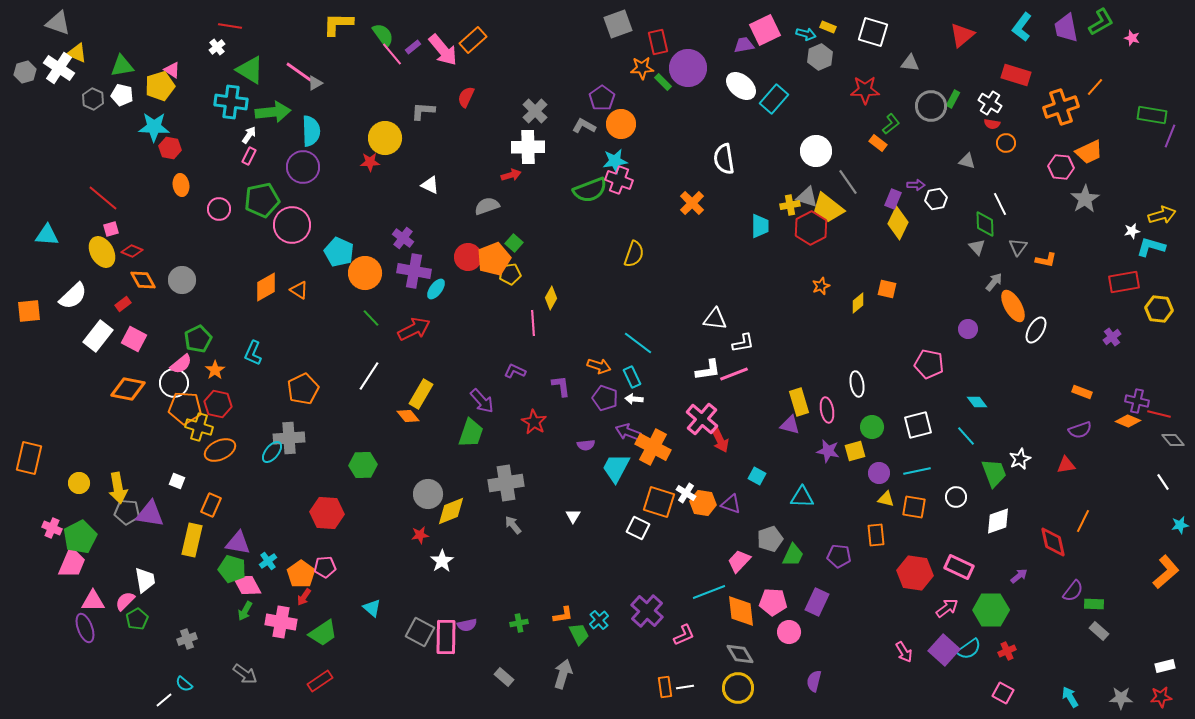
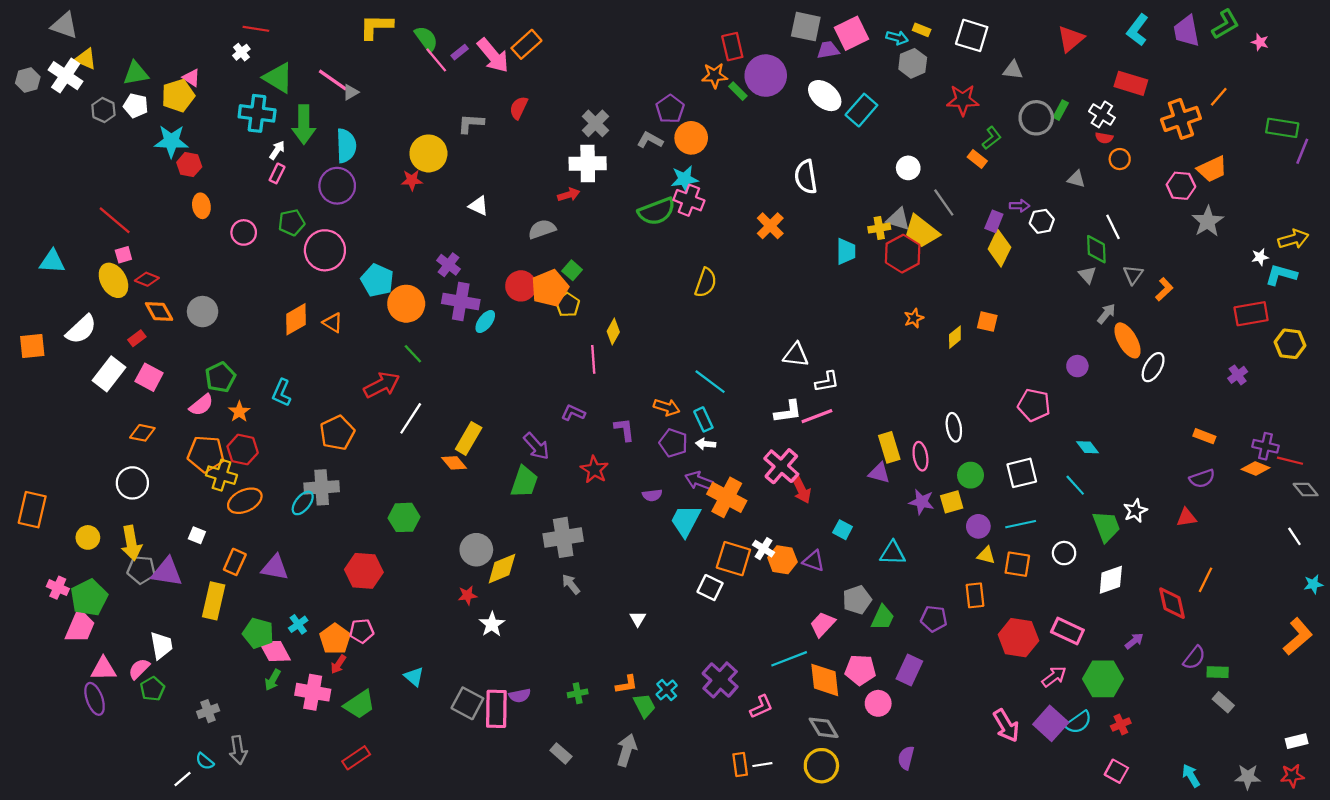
gray square: (618, 24) -> (806, 27), moved, turned 32
green arrow: (273, 112) -> (304, 125), turned 96
white circle: (816, 151) -> (908, 168), size x0.7
green pentagon: (262, 200) -> (292, 222), size x0.7
orange L-shape: (1046, 260) -> (1164, 289), turned -55
yellow pentagon: (510, 274) -> (568, 305), turned -30
red arrow: (414, 329) -> (382, 385), moved
white circle: (174, 383) -> (132, 483), moved
orange diamond: (128, 389) -> (142, 433), size x0.7
white triangle: (573, 516) -> (638, 619), moved
purple triangle: (238, 543) -> (275, 568), moved
pink arrow: (904, 652) -> (1006, 726), size x1.4
gray arrow: (245, 674) -> (238, 750), moved, turned 45

